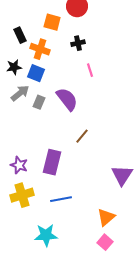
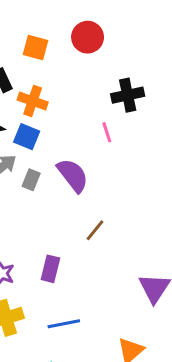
orange square: (52, 22) -> (36, 48), moved
black cross: (78, 43) -> (128, 95), moved, size x1.5
purple rectangle: (52, 162) -> (50, 269), size x0.7

